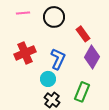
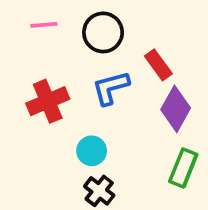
blue L-shape: (58, 59) -> (111, 88), moved, turned -130
green rectangle: (82, 92) -> (183, 168), moved

